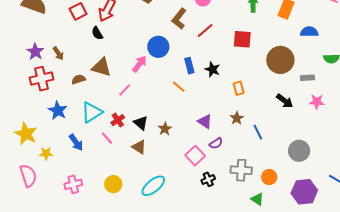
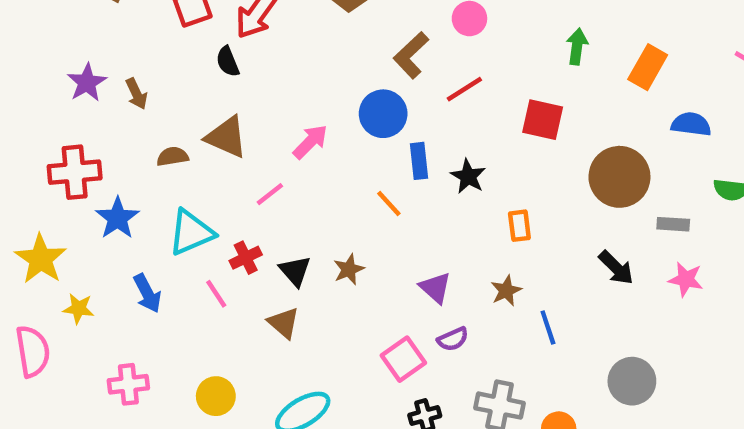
blue circle: (158, 47) -> (383, 114), moved
red cross: (42, 79) -> (75, 172), moved
brown star: (165, 129) -> (349, 269), moved

